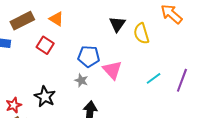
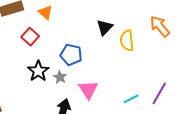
pink triangle: (112, 70) -> (88, 90), moved
cyan line: (154, 78) -> (131, 99), moved
black star: (45, 97) -> (38, 71), moved

